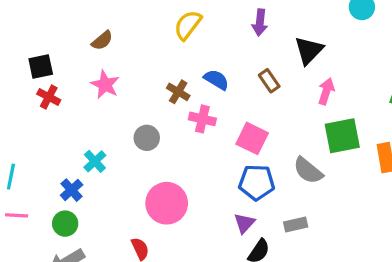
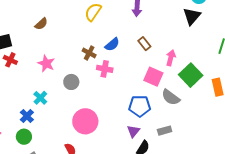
black triangle: (309, 50) -> (192, 16), moved
blue semicircle: (216, 80) -> (112, 44), turned 112
pink star: (105, 85) -> (46, 64), moved
pink arrow: (326, 91) -> (171, 58), moved
green square: (342, 136) -> (191, 75), turned -30
pink square: (252, 138) -> (153, 77), moved

